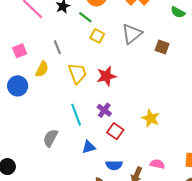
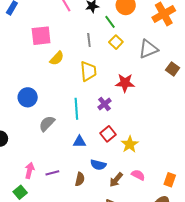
gray line: (57, 47) -> (89, 40), moved
pink square: (20, 51) -> (41, 36), size x1.5
red star: (106, 76) -> (125, 83), moved
blue circle: (18, 86) -> (28, 97), moved
purple cross: (104, 110) -> (104, 104), moved
yellow star: (151, 118) -> (130, 144), moved

